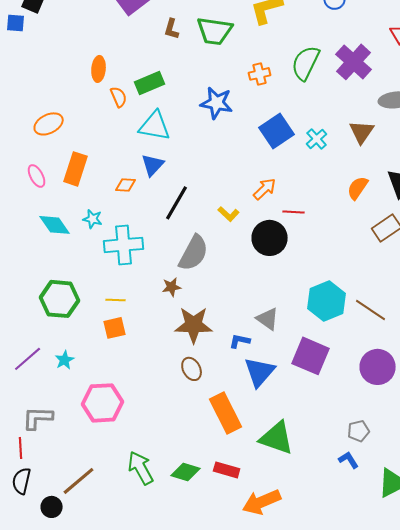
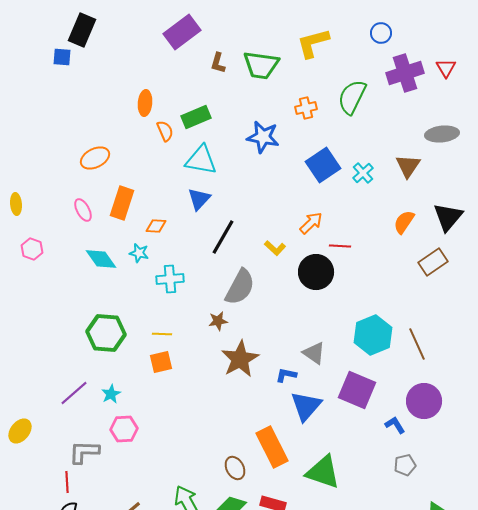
purple cross: (354, 62) -> (405, 73), moved, turned 30
orange diamond: (126, 185) -> (156, 226), moved
cyan cross: (124, 245) -> (170, 279), size x0.7
brown line: (371, 310) -> (417, 344), turned 32
brown star: (194, 325) -> (240, 359), turned -30
brown ellipse: (192, 369) -> (235, 468), moved
pink hexagon: (103, 403) -> (124, 429), moved, size x0.7
blue L-shape: (349, 460) -> (395, 425), moved

